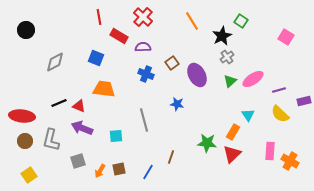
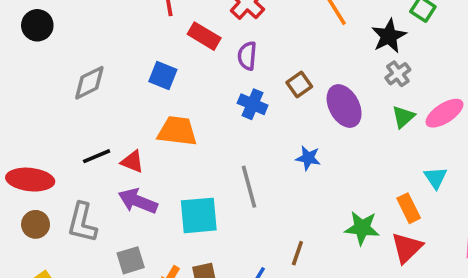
purple semicircle: (143, 47) -> (247, 56), turned -84
orange rectangle: (233, 132) -> (409, 208), turned -56
cyan square: (116, 136) -> (199, 215), size x1.6

